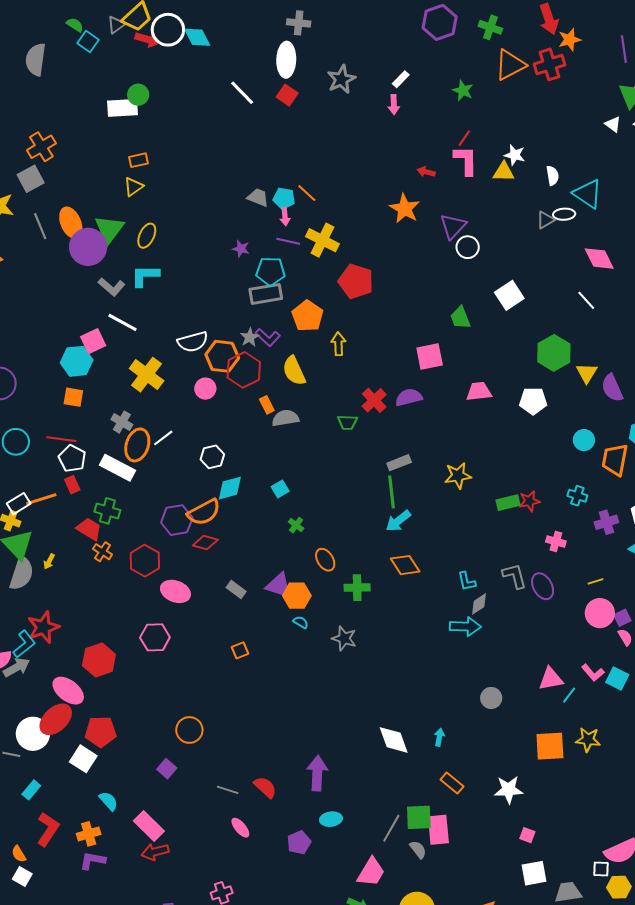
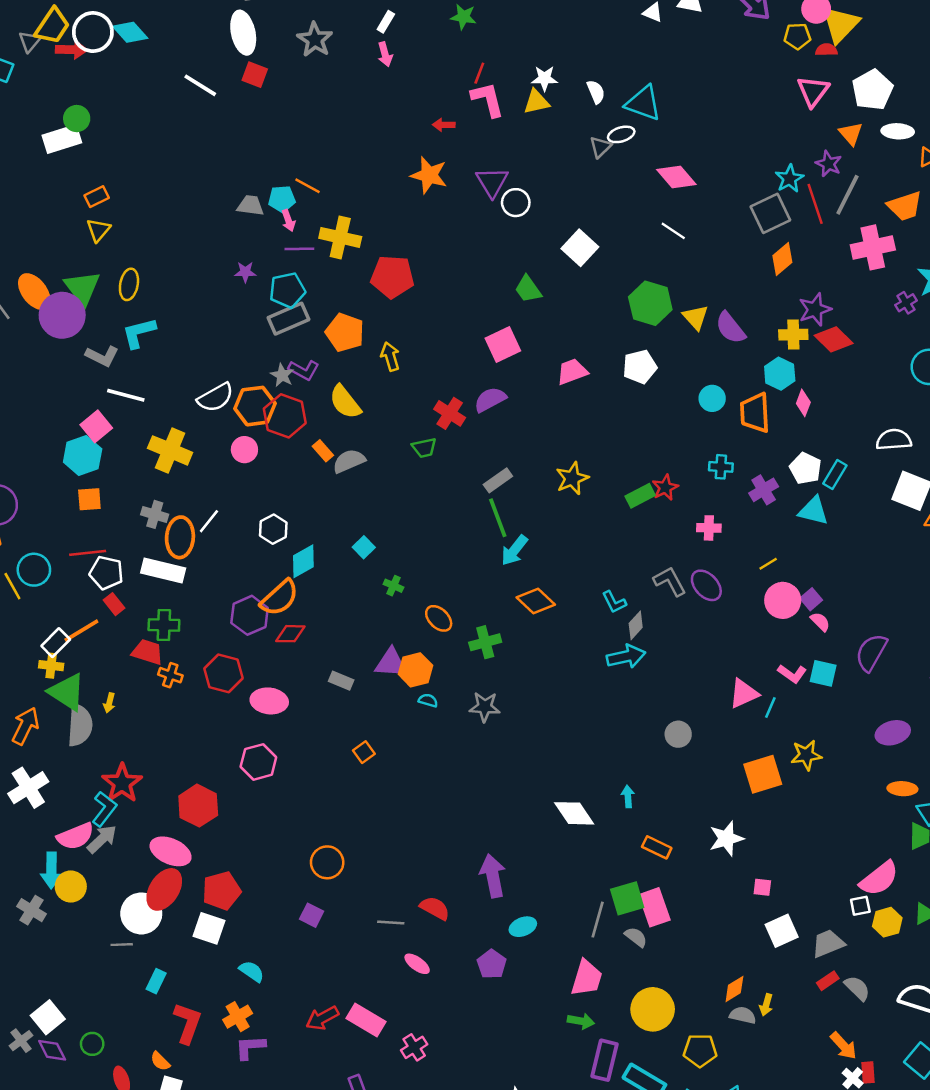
pink rectangle: (149, 826) -> (366, 1020), moved

